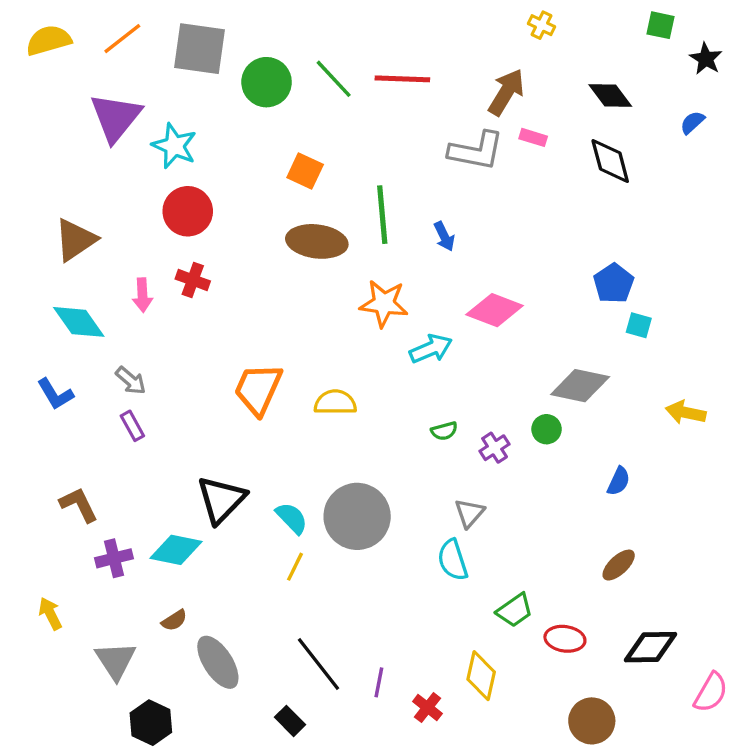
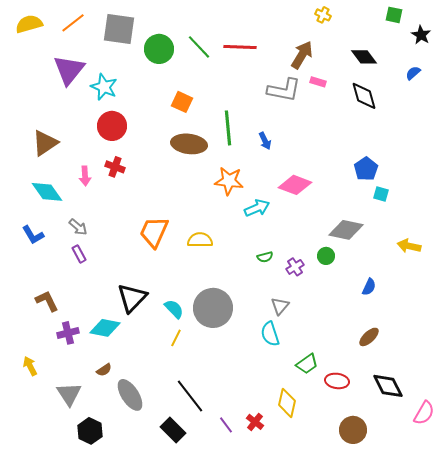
black diamond: (650, 647) -> (388, 386), turned 64
purple line: (379, 682) -> (226, 425), moved, turned -48
black rectangle: (290, 721) -> (173, 430), size x1.4

